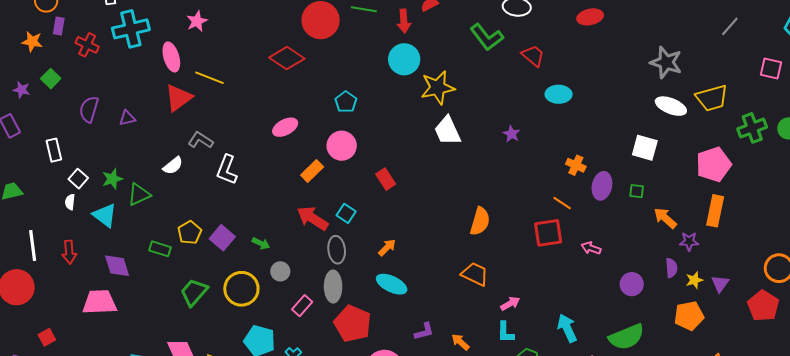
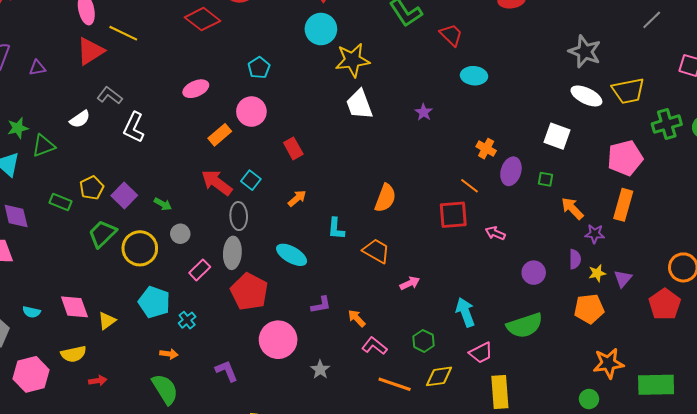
orange arrow: (387, 248) -> (297, 198), moved
green trapezoid: (194, 292) -> (102, 234), moved
cyan L-shape: (505, 332) -> (336, 229), moved

